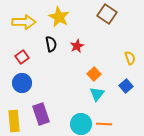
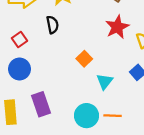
red star: (77, 46) -> (117, 27), moved, size x1.5
orange square: (94, 74) -> (84, 59), moved

